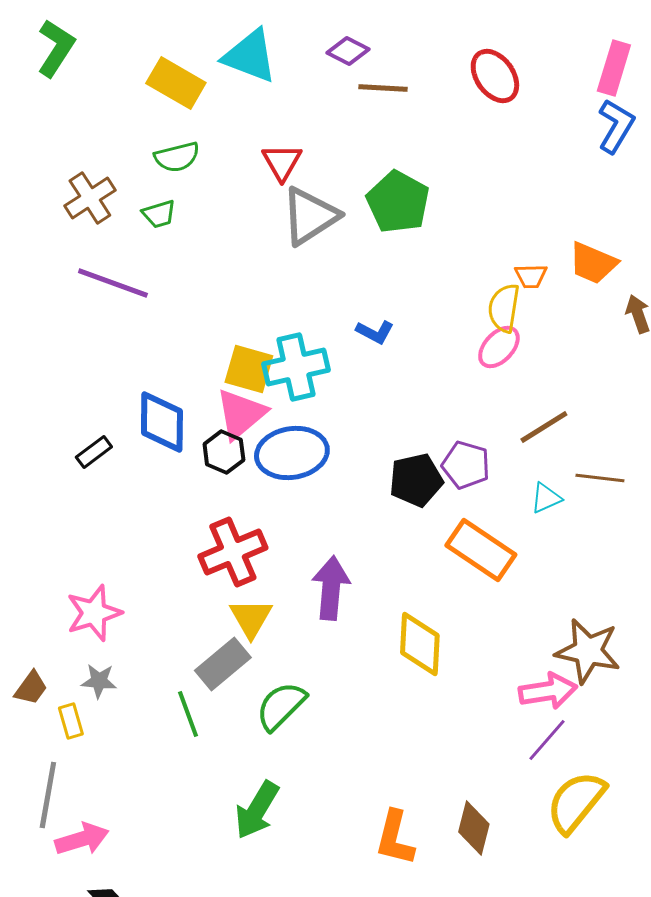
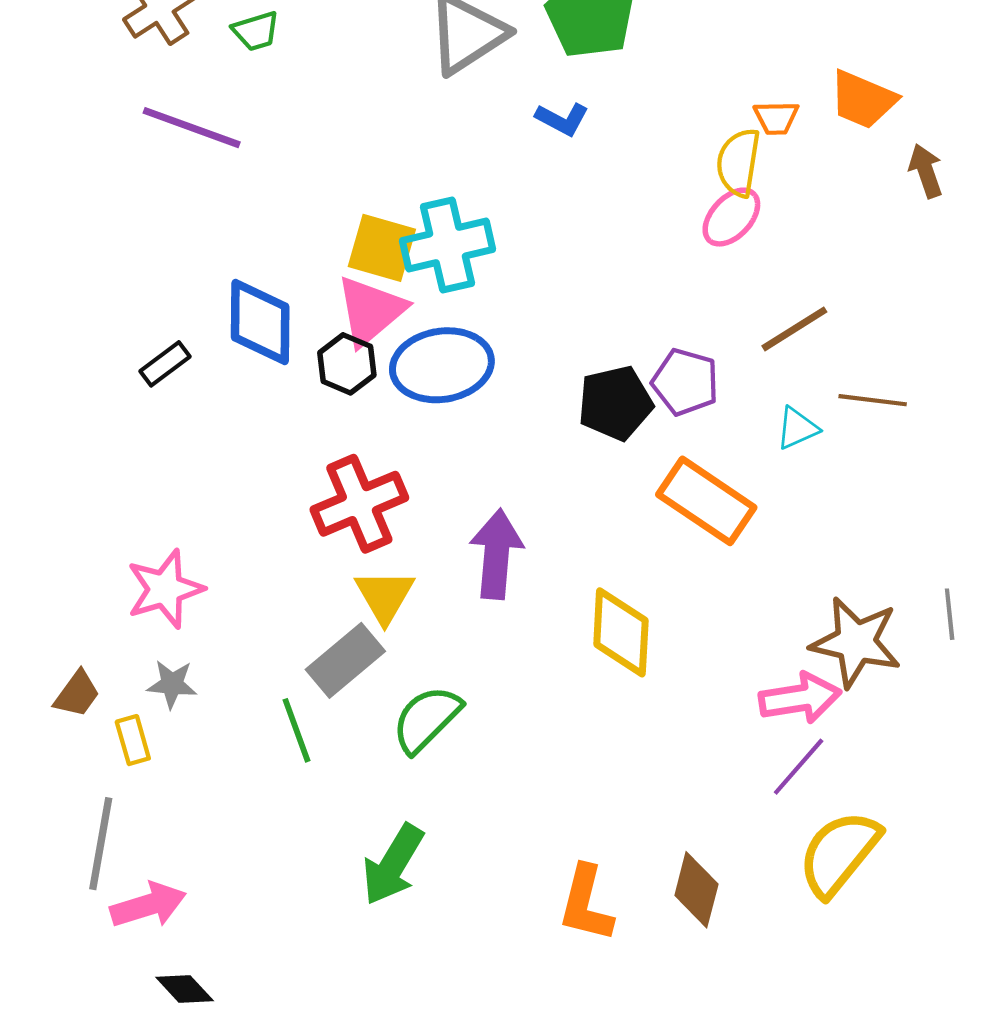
blue L-shape: (375, 332) -> (562, 119), moved

